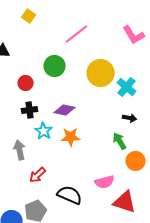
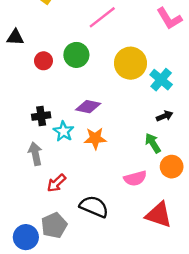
red circle: (26, 83) -> (43, 61), moved
black cross: (30, 110) -> (41, 116), moved
black arrow: (130, 118) -> (165, 116), turned -32
pink semicircle: (105, 182) -> (135, 178), moved

